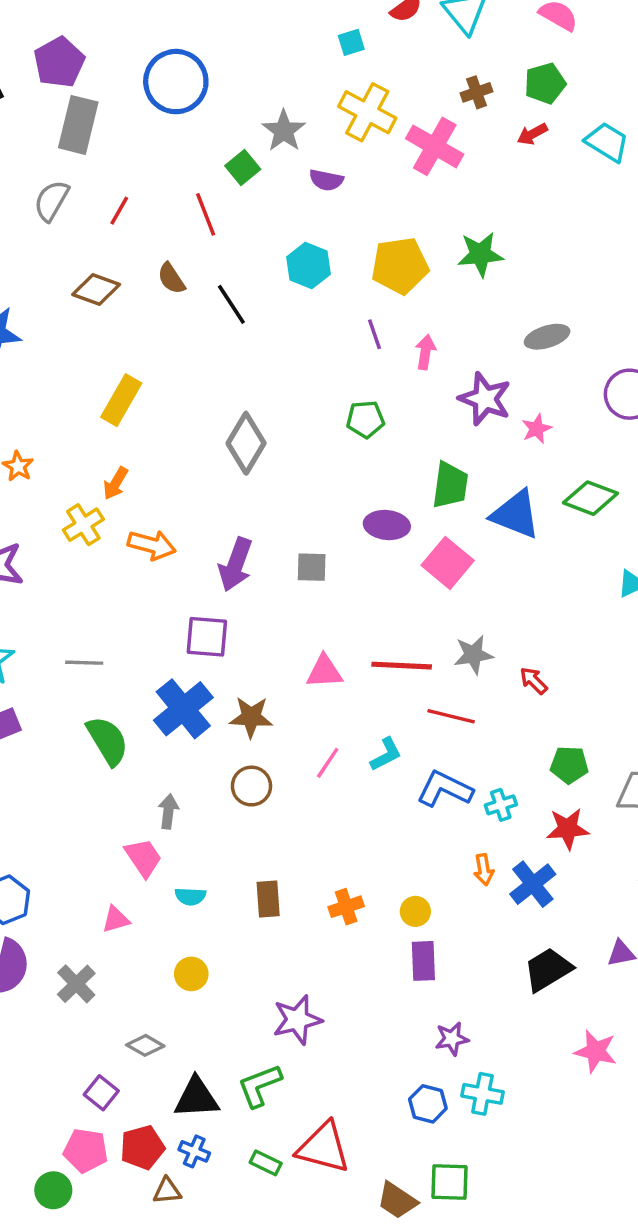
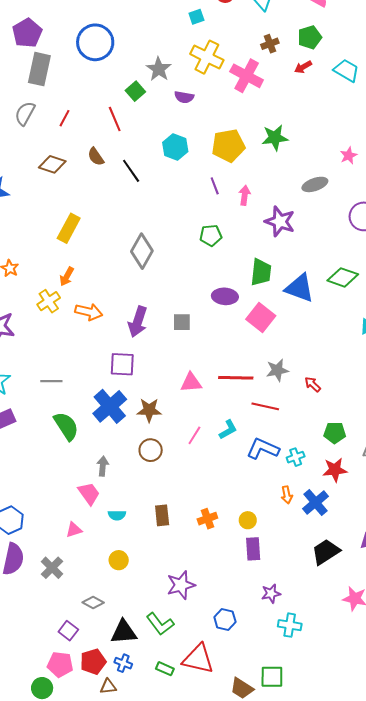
pink star: (537, 429) -> (349, 156), moved
green L-shape: (260, 1086) -> (160, 624), turned -104
blue hexagon: (428, 1104) -> (225, 619), moved

